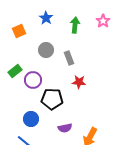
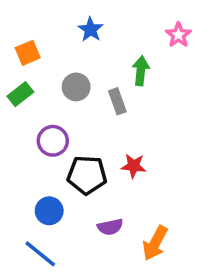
blue star: (46, 18) -> (90, 30), moved
green arrow: (75, 25) -> (141, 71), moved
green rectangle: (15, 71) -> (20, 94), moved
red star: (79, 82) -> (134, 166), moved

